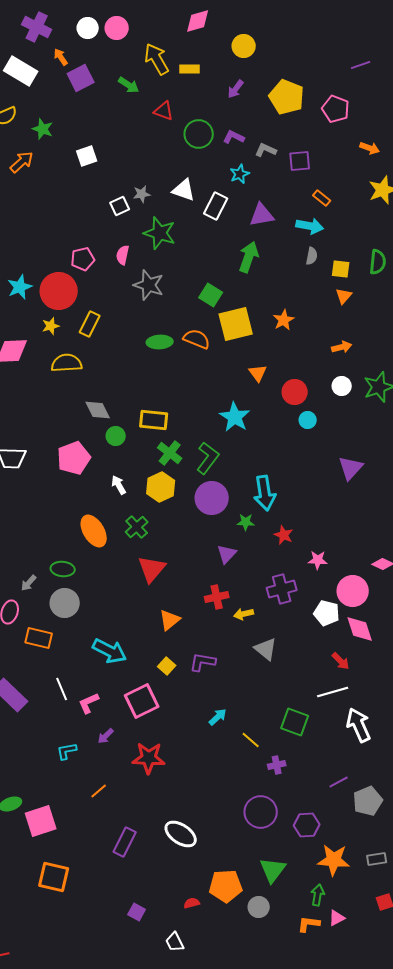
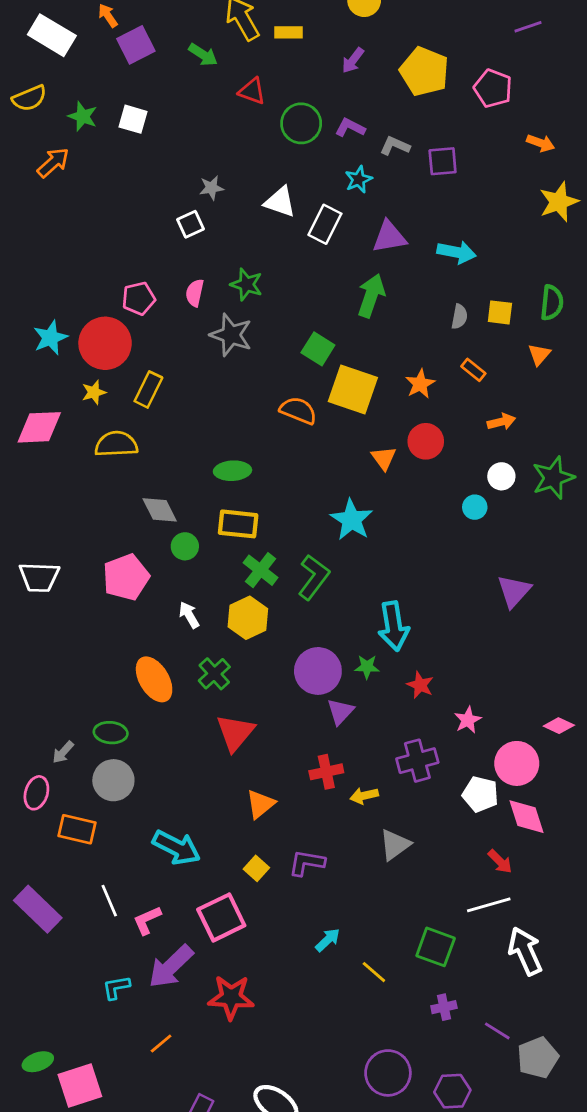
white square: (87, 156) -> (133, 119), moved, turned 35
gray star: (142, 194) -> (211, 188), moved
orange rectangle: (322, 198) -> (473, 370), moved
green star: (160, 233) -> (246, 284), moved, size x0.7
gray semicircle: (312, 256) -> (459, 317), moved
orange triangle: (344, 296) -> (539, 354), moved
yellow square: (236, 324) -> (353, 389), turned 33
green ellipse: (160, 342) -> (232, 471), moved
red circle: (295, 392) -> (426, 441), moved
cyan circle: (308, 420) -> (475, 507), moved
purple circle: (212, 498) -> (318, 671), moved
pink star: (318, 560) -> (468, 720), turned -30
gray triangle: (266, 649) -> (395, 845), turned 45
purple arrow: (106, 736) -> (171, 966), size x2.0
purple cross: (277, 765) -> (444, 1007), moved
purple line: (339, 782) -> (497, 1031), turned 60

